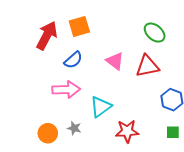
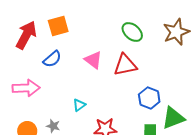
pink arrow: (66, 89) -> (26, 88), moved
cyan triangle: (101, 107) -> (79, 105), size x0.6

